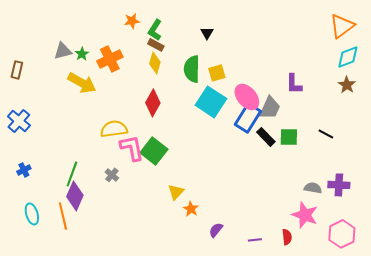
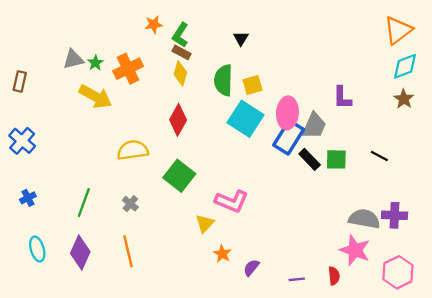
pink ellipse: (247, 97) -> (287, 113), turned 44
pink L-shape: (132, 148) -> (232, 201), moved, turned 124
gray semicircle: (313, 188) -> (364, 219), size x1.5
purple diamond: (75, 196) -> (80, 253), moved
orange star: (191, 209) -> (222, 254), moved
orange line: (63, 216) -> (128, 251), moved

